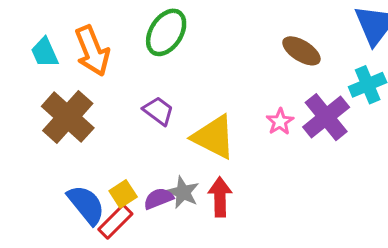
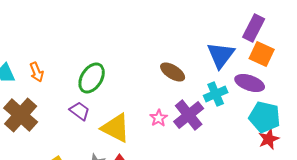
green ellipse: (166, 32) -> (92, 78), moved
orange arrow: (92, 51) -> (37, 72), size x0.6

